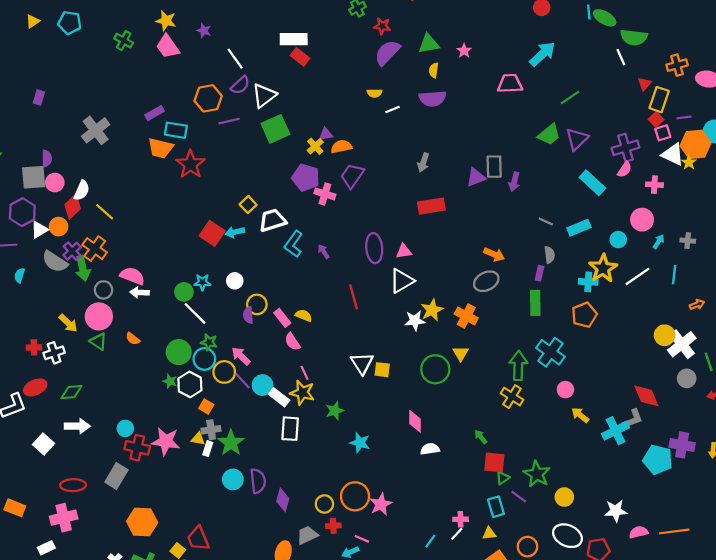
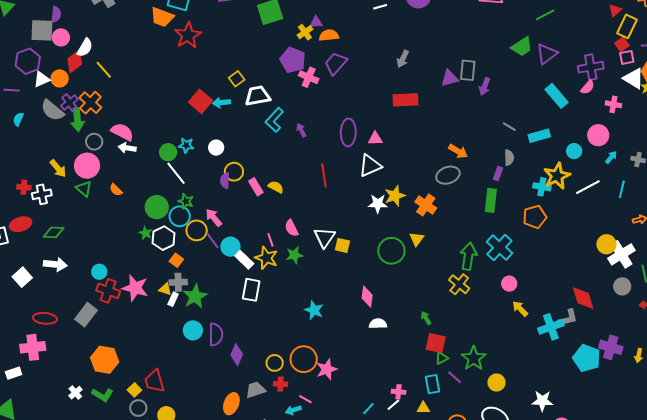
pink semicircle: (292, 342) -> (292, 228), moved
green star: (335, 411) -> (294, 255), moved

